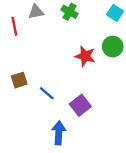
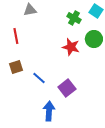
green cross: (70, 12) -> (74, 18), moved
red line: (14, 26) -> (16, 36), moved

